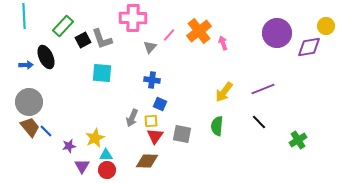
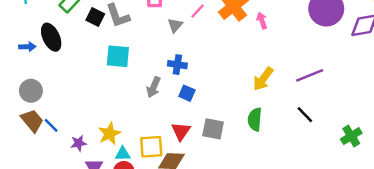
black square: (83, 40) -> (95, 17), turned -35
gray circle: (29, 102) -> (31, 91), size x0.7
gray arrow: (132, 118) -> (154, 87), moved
yellow square: (151, 121) -> (151, 147), moved, size x1.5

